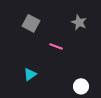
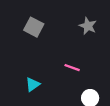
pink line: (56, 46) -> (72, 68), moved

